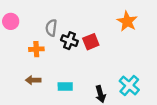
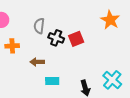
orange cross: (36, 49) -> (12, 46), moved
brown arrow: (33, 80) -> (37, 62), moved

